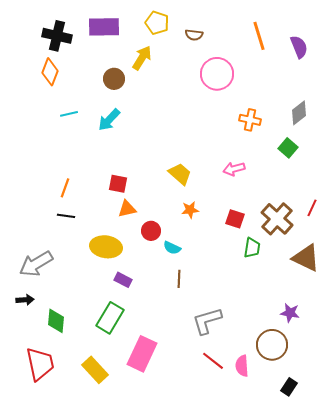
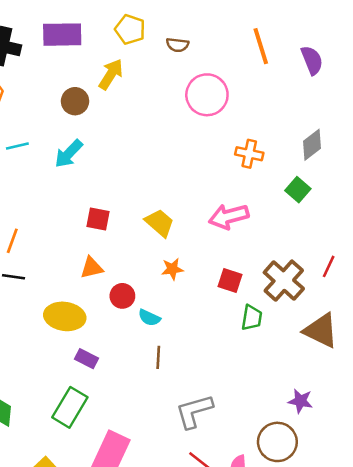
pink arrow: (234, 169) -> (229, 216), size x1.4
red square: (118, 184) -> (98, 219), moved

